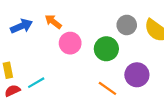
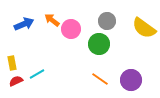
gray circle: (127, 25) -> (107, 21), moved
pink circle: (70, 43) -> (71, 29), moved
purple circle: (137, 75) -> (131, 80), moved

